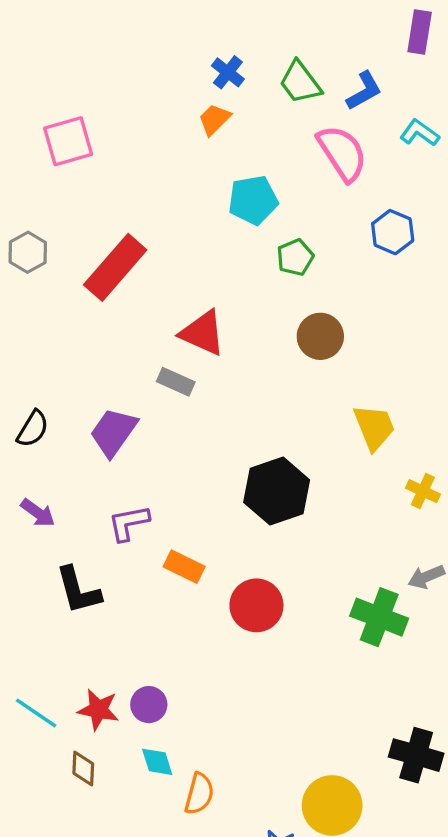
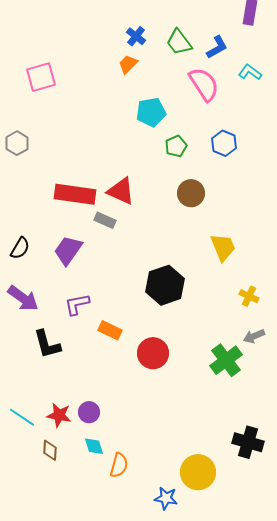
blue hexagon: (393, 232) -> (224, 143), moved
red rectangle: (115, 267) -> (75, 194), moved, turned 57
yellow cross: (423, 491) -> (249, 296), moved
purple arrow: (38, 513) -> (23, 298), size x1.5
green cross: (379, 617) -> (226, 360), turned 32

